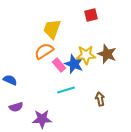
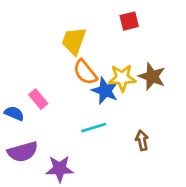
orange semicircle: (44, 51) -> (85, 72), moved, turned -96
pink rectangle: (59, 65) -> (38, 99), moved
purple semicircle: (16, 107) -> (23, 152), size x1.5

